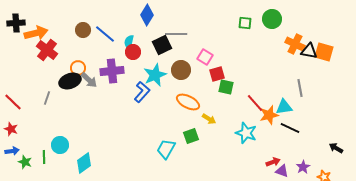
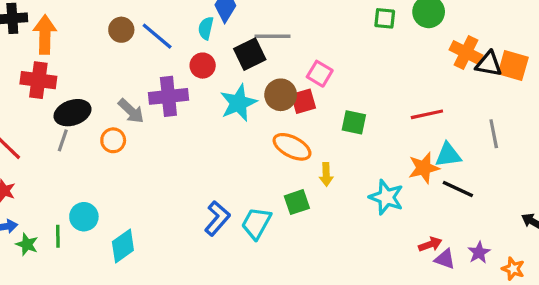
orange arrow: (36, 33) -> (45, 35), turned -75
cyan semicircle: (129, 42) -> (206, 28), moved
red cross: (47, 50) -> (38, 80), moved, turned -30
orange circle: (78, 68) -> (113, 140), moved
red square: (217, 74) -> (303, 101), moved
black ellipse: (70, 81) -> (73, 113), moved
gray line: (300, 88) -> (494, 134), moved
blue L-shape: (142, 92) -> (217, 218), moved
red line: (255, 103) -> (427, 114), moved, turned -60
yellow arrow: (209, 119) -> (326, 174), turned 56

